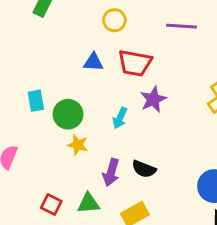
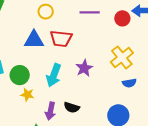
blue triangle: (93, 62) -> (34, 40), size x1.5
purple star: (153, 99) -> (84, 68), moved
cyan arrow: (120, 118) -> (54, 75), size x1.6

